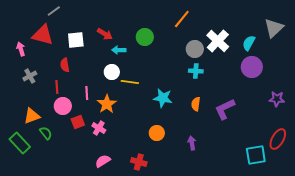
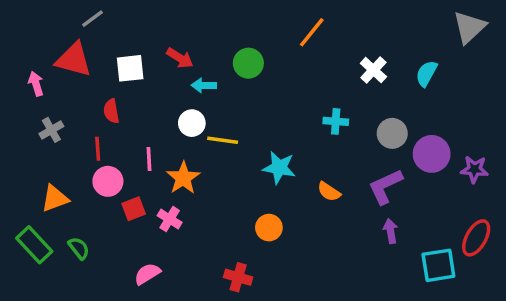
gray triangle: (274, 28) -> (469, 27), moved
white cross: (218, 41) -> (373, 70), size x0.7
gray circle: (195, 49) -> (392, 133), moved
purple circle: (252, 67) -> (432, 154), moved
orange semicircle: (196, 104) -> (329, 192), moved, turned -64
green semicircle: (46, 133) -> (79, 248), moved
purple arrow: (192, 143) -> (391, 231), moved
pink semicircle: (103, 161) -> (147, 274), moved

